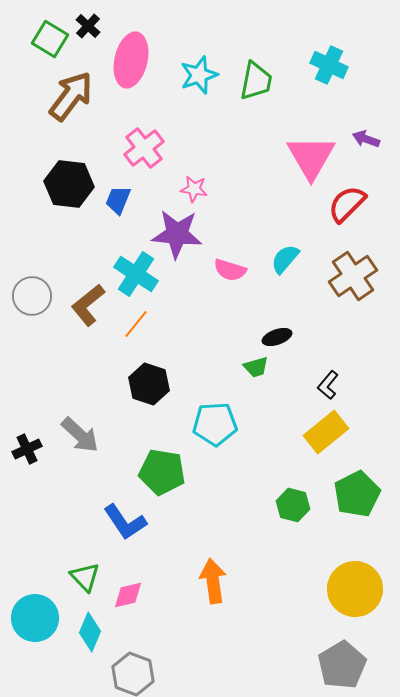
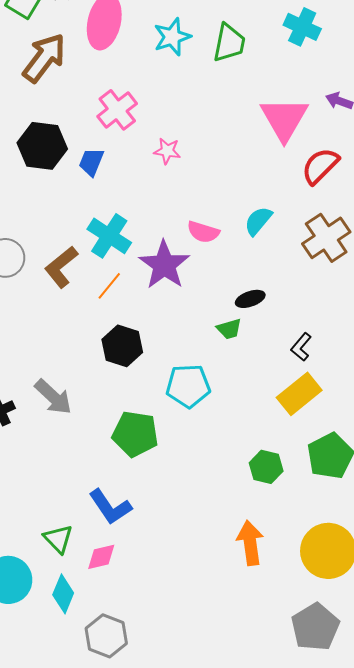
purple star: (177, 234) -> (164, 265), moved, turned 30
blue L-shape: (125, 522) -> (110, 507), moved
orange arrow: (213, 581) -> (250, 543), moved

